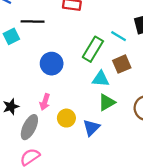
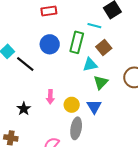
black line: (33, 22) -> (25, 64), moved, turned 54
blue circle: (52, 64) -> (50, 44), moved
gray ellipse: (29, 127) -> (76, 128), moved

